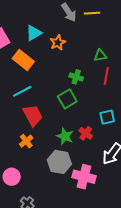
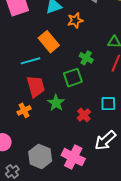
orange rectangle: (23, 60) -> (49, 42), moved
green star: (65, 136) -> (56, 103), moved
gray hexagon: (59, 162) -> (40, 156), moved

